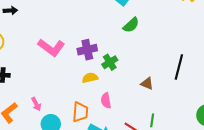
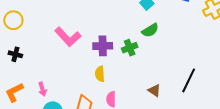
green cross: (110, 62) -> (130, 48), moved
yellow semicircle: (90, 78) -> (100, 74), turned -91

